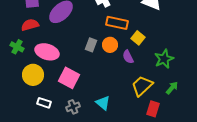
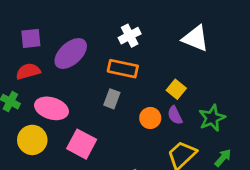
orange rectangle: (117, 23) -> (123, 69), moved
orange circle: (110, 45) -> (150, 118), moved
purple semicircle: (128, 57) -> (175, 115), moved

